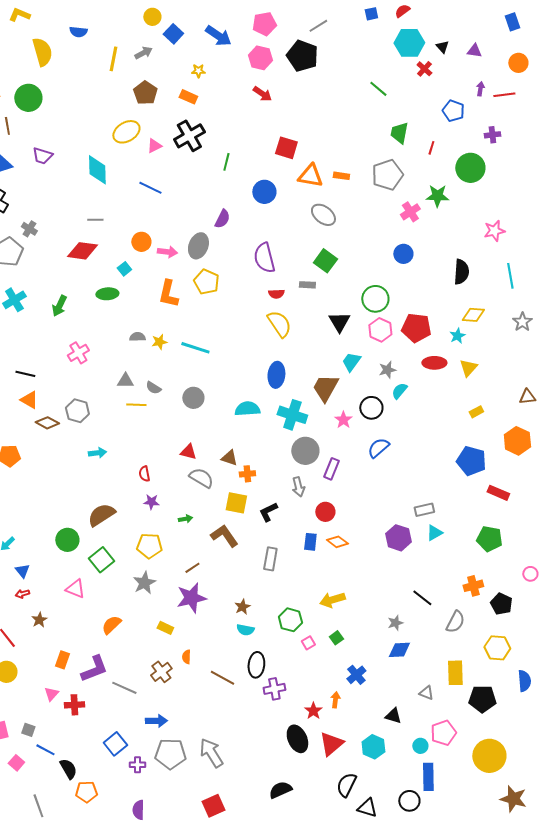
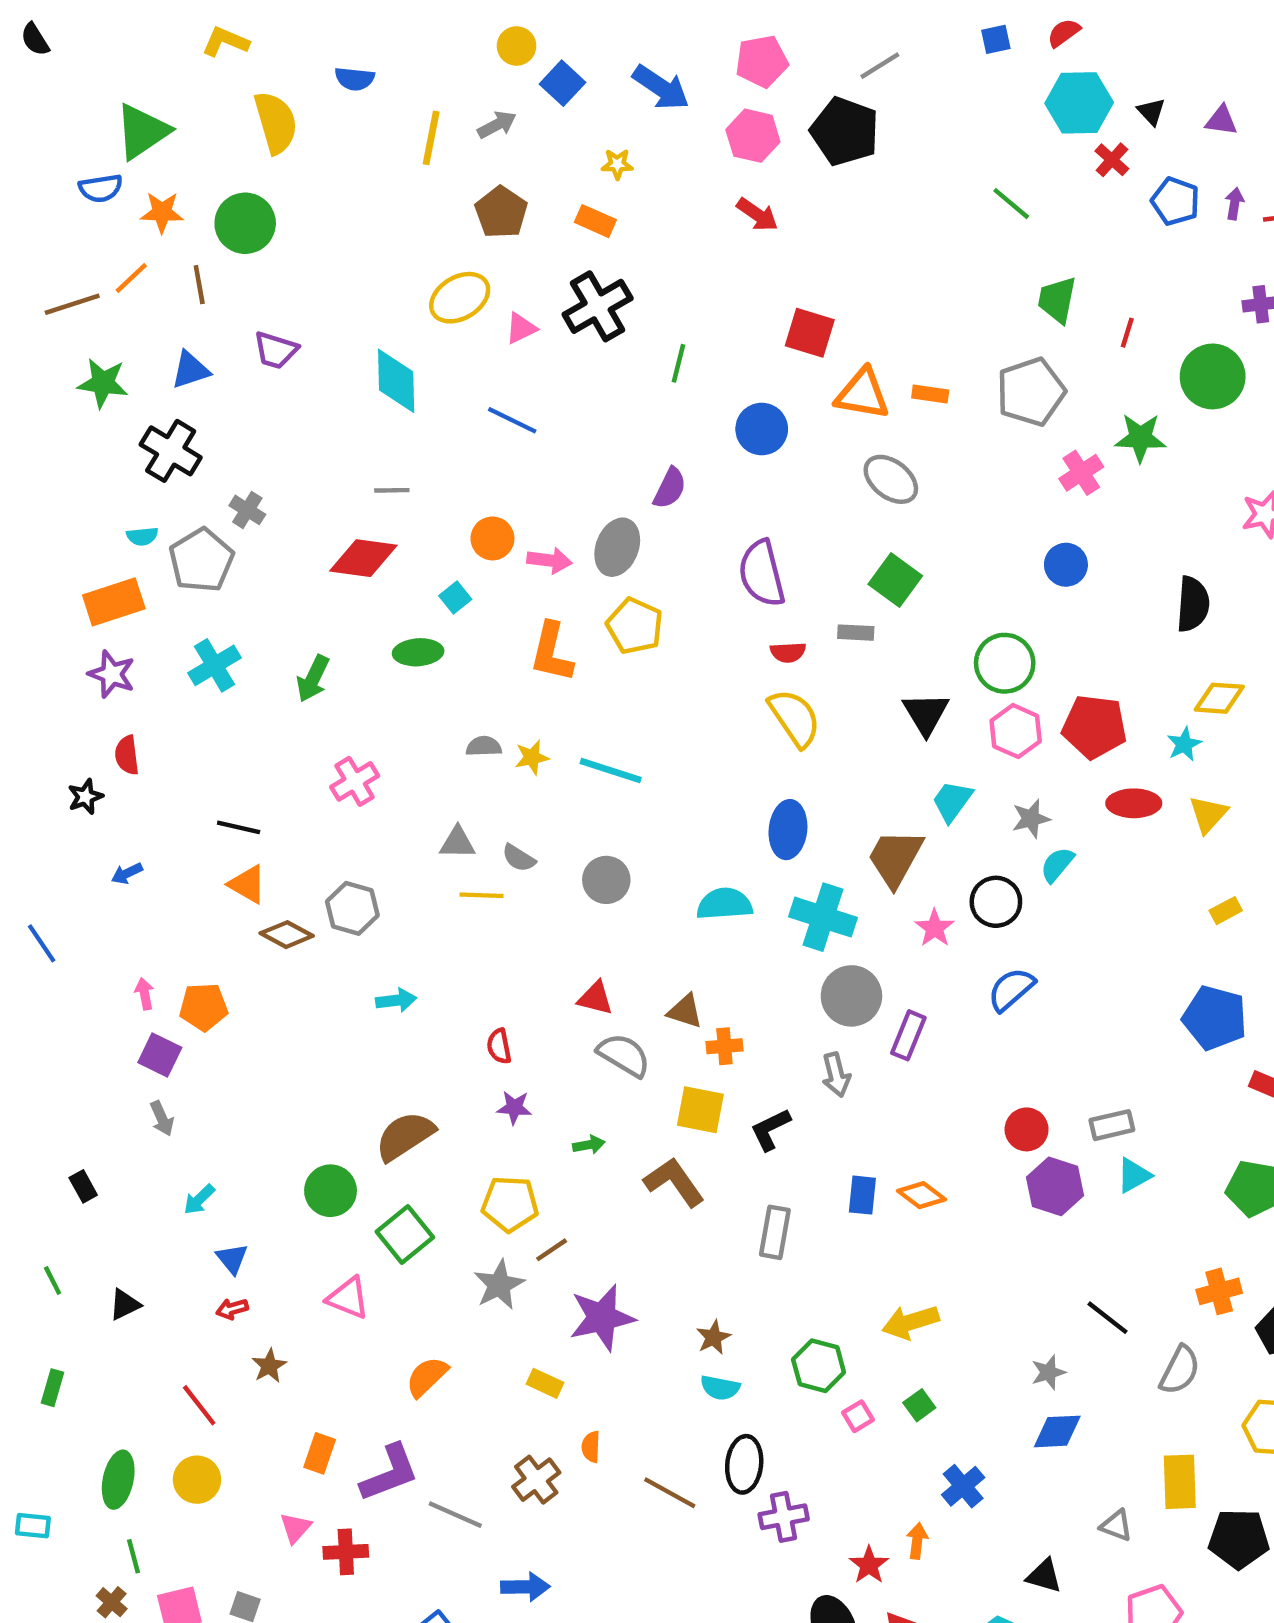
blue pentagon: (453, 111) -> (1175, 201), moved
red circle: (325, 512) -> (1027, 1129), moved
brown line: (192, 568) -> (552, 1250), moved

